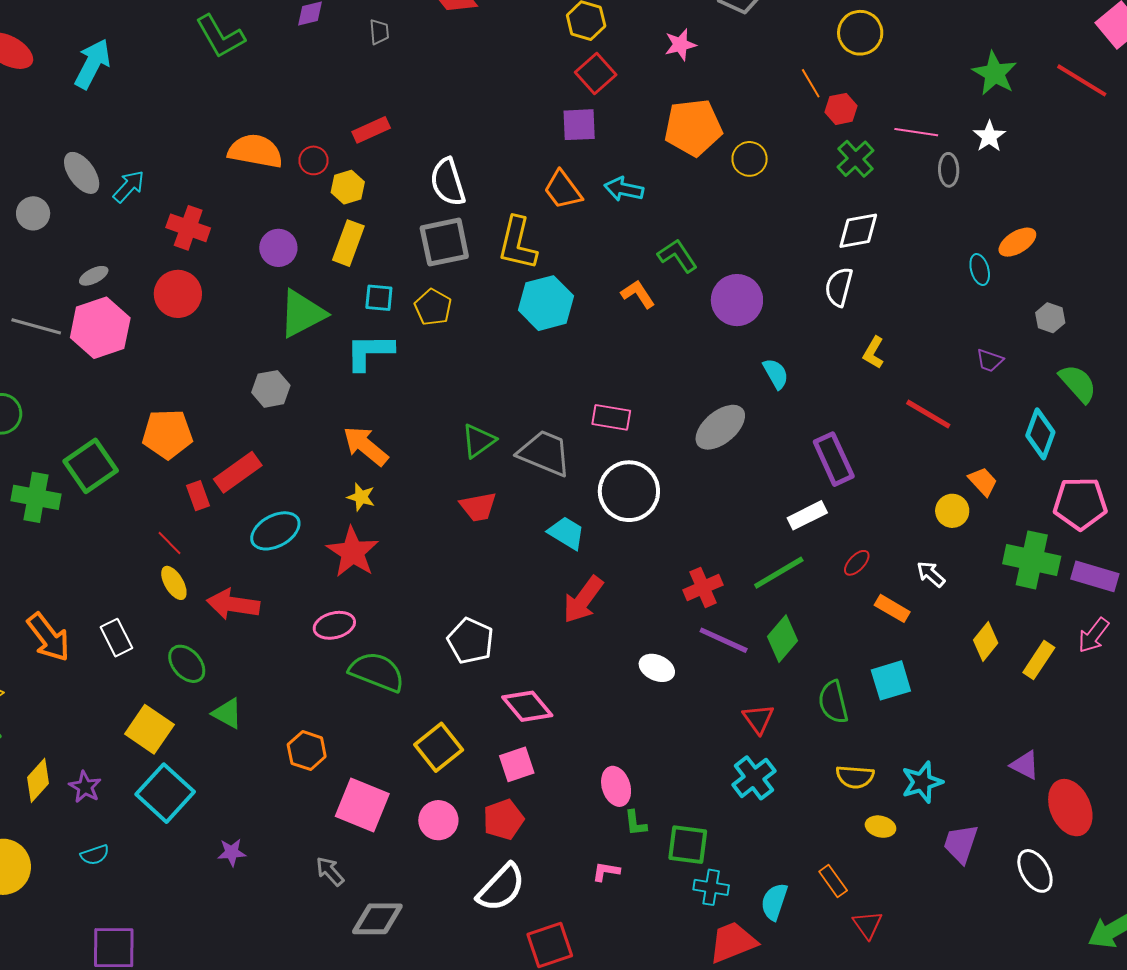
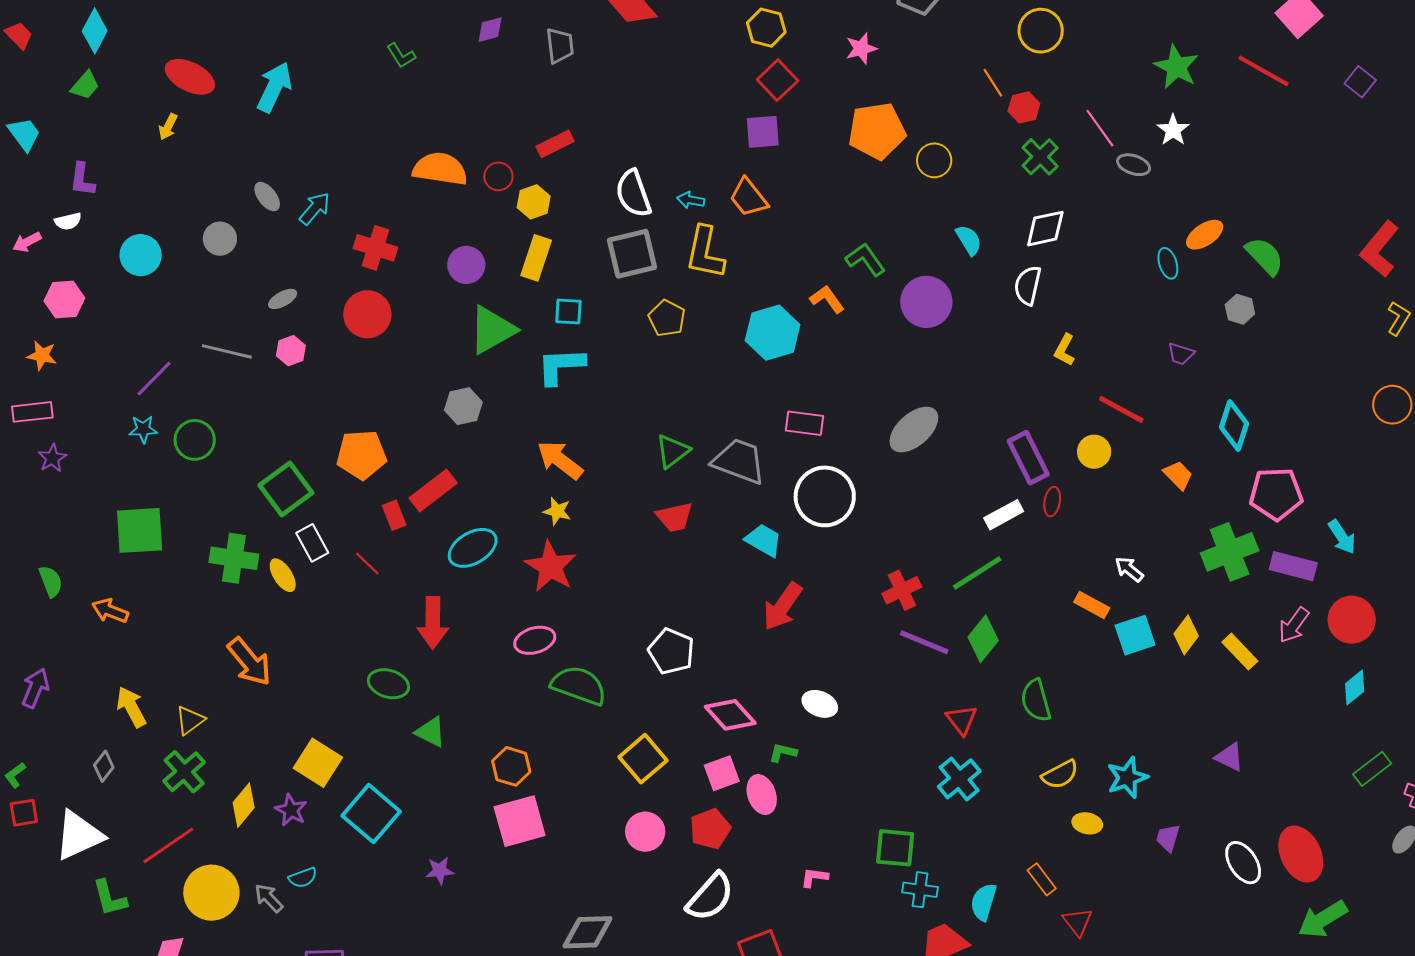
gray trapezoid: (379, 32) -> (560, 46), size x1.4
green L-shape: (220, 36) -> (401, 56), size x0.6
pink line: (916, 132) -> (1100, 128), turned 48
gray ellipse: (949, 170) -> (1134, 165), turned -68
gray ellipse: (82, 173) -> (267, 197), size x0.7
cyan arrow: (624, 189) -> (691, 200), moved, size x0.7
cyan hexagon: (546, 303) -> (773, 333), moved
yellow pentagon: (433, 307) -> (667, 318), moved
pink hexagon: (100, 328) -> (291, 351), size x0.5
cyan semicircle: (776, 374) -> (969, 240), moved
green semicircle: (1078, 383) -> (1265, 256), moved
green cross: (36, 497) -> (234, 558), moved
yellow circle: (952, 511) -> (1094, 452), moved
green cross: (1032, 560) -> (1230, 552), turned -32
red ellipse: (857, 563) -> (1052, 502), moved, turned -32
yellow ellipse: (174, 583) -> (283, 575), moved
red arrow: (233, 604) -> (433, 623), turned -96
white rectangle: (116, 638) -> (312, 543), moved
yellow rectangle: (1039, 660) -> (1240, 652), turned -75
green ellipse: (187, 664) -> (388, 684), turned -30
white ellipse: (657, 668) -> (820, 704), moved
cyan square: (891, 680) -> (1135, 635), moved
yellow square: (149, 729) -> (318, 763), moved
yellow semicircle: (855, 777) -> (1060, 774), turned -30
pink ellipse: (616, 786) -> (762, 795), moved
pink square: (362, 805) -> (520, 821), moved, turned -36
red ellipse: (1070, 808) -> (1301, 854), moved
green L-shape: (635, 823) -> (783, 753), moved, turned 112
purple trapezoid: (961, 844) -> (1168, 838), size x0.7
gray arrow: (330, 871) -> (269, 898), moved

